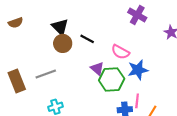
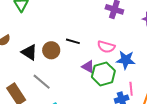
black triangle: (60, 27) -> (29, 52), moved
blue star: (138, 70) -> (126, 60), turned 30
gray line: (46, 74) -> (42, 82), turned 72

